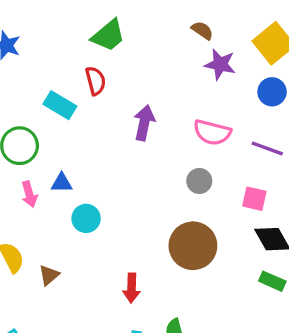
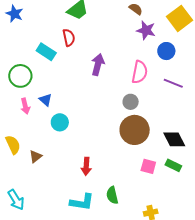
blue circle: (272, 92) -> (166, 51), moved
pink semicircle: (212, 132) -> (140, 72), turned -95
blue triangle: (62, 183) -> (46, 100), turned 40
pink square: (254, 199) -> (148, 166), moved
brown circle: (193, 246) -> (135, 130), moved

